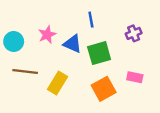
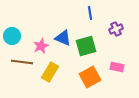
blue line: (91, 20) -> (90, 13), moved
pink star: (47, 35) -> (41, 46), moved

